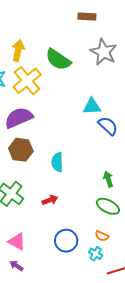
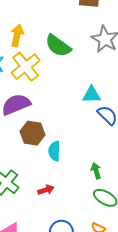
brown hexagon: (21, 150) -> (33, 133), moved
green arrow: (108, 179) -> (96, 171), moved

